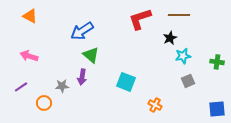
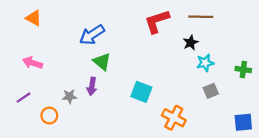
orange cross: (155, 105) -> (174, 118), size x1.5

